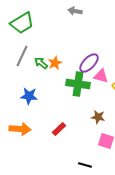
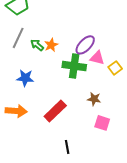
red rectangle: (59, 129) -> (55, 111), size x1.6
black line: (85, 165) -> (67, 147), moved, turned 64

